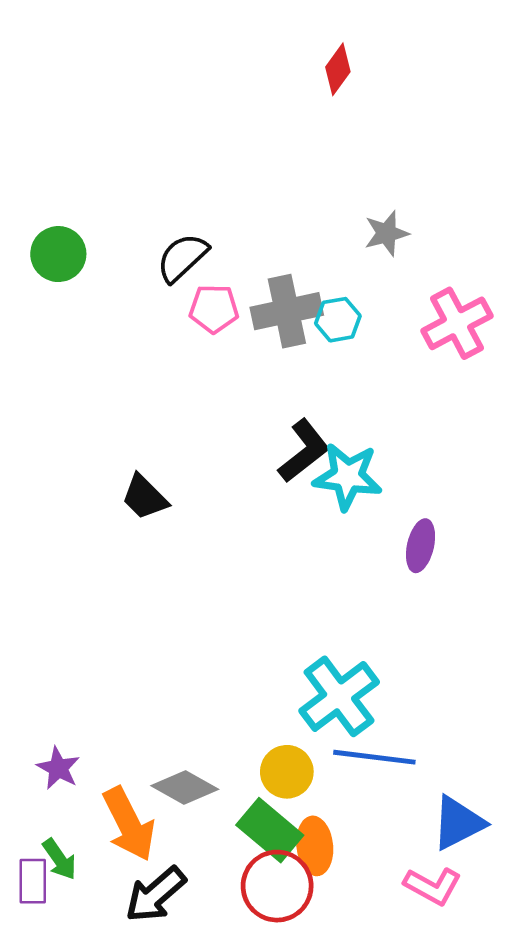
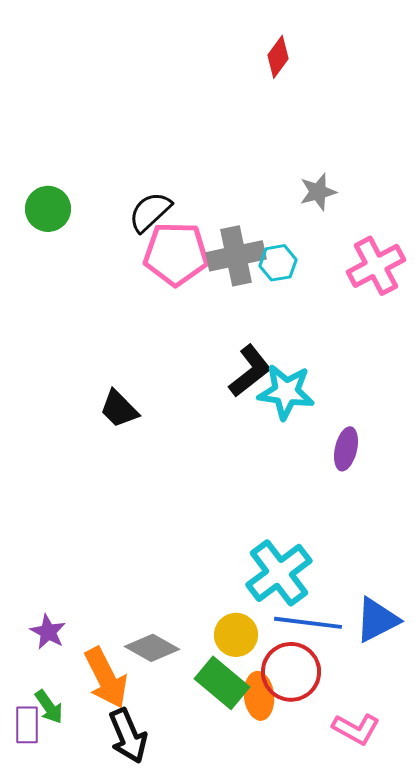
pink pentagon: (214, 309) -> (176, 254), size x1.6
blue triangle: (458, 823) -> (377, 620), moved
red circle: (277, 886) -> (291, 672), moved
black arrow: (156, 895) -> (128, 736), turned -72

